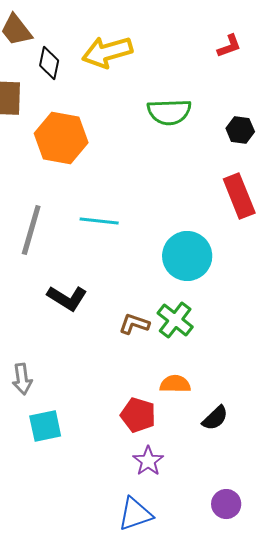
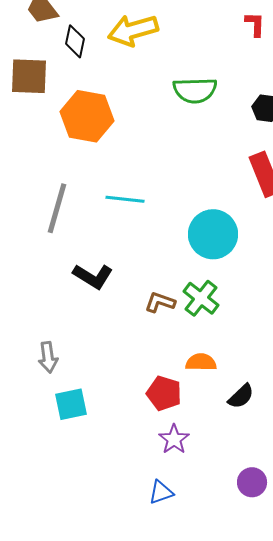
red L-shape: (229, 46) -> (255, 24), turned -68
blue triangle: (135, 514) -> (161, 492), size x0.7

